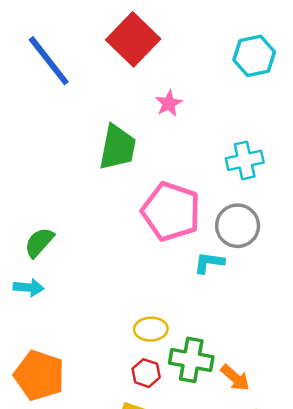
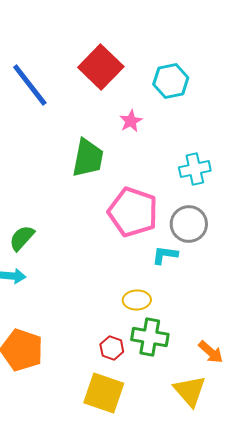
cyan hexagon: (254, 56) -> (171, 81), moved
yellow ellipse: (151, 329) -> (137, 300), moved
orange arrow: (235, 378) -> (211, 352), moved

